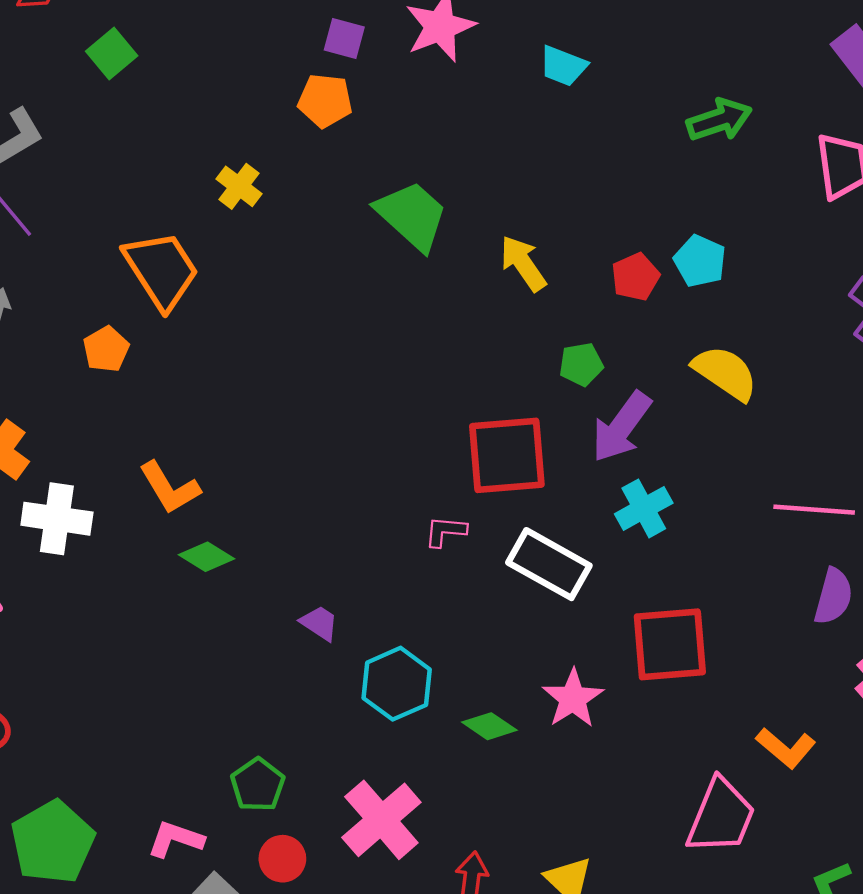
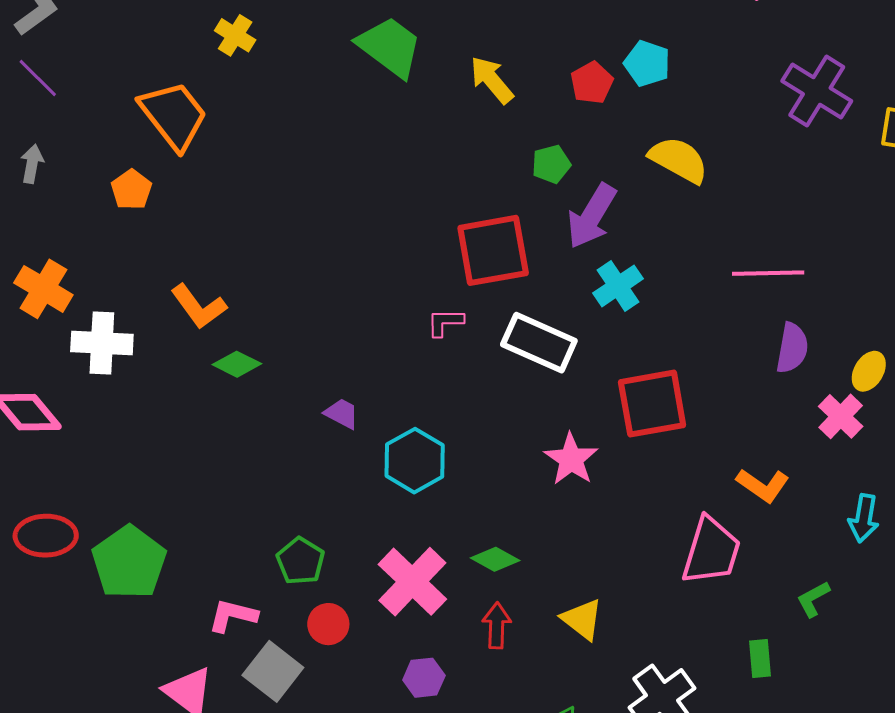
green diamond: (489, 726) -> (495, 559), moved
green pentagon: (53, 842) -> (129, 562), moved

